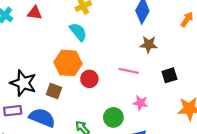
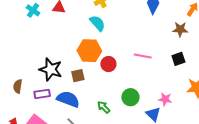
brown star: (149, 44) -> (180, 29), moved
brown square: (54, 91) -> (78, 76), turned -32
pink star: (140, 103) -> (165, 99), moved

